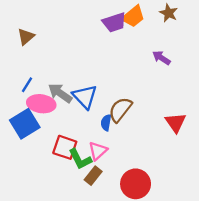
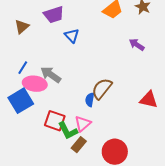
purple trapezoid: (114, 22) -> (54, 15), moved
blue triangle: (85, 97) -> (72, 36), moved, size x0.7
red triangle: (176, 123) -> (149, 100), turned -42

